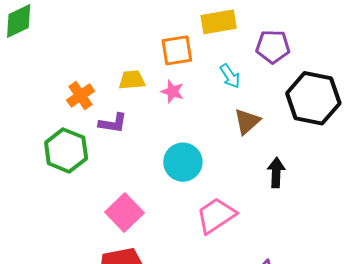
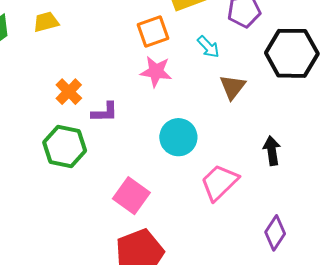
yellow trapezoid: (132, 80) -> (46, 22), moved
pink star: (172, 91) -> (156, 71), size x1.4
black arrow: (276, 172) -> (272, 151), moved

